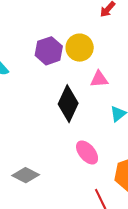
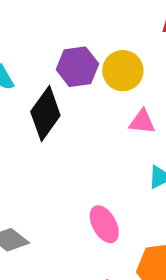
black diamond: (68, 104) -> (45, 114), moved

